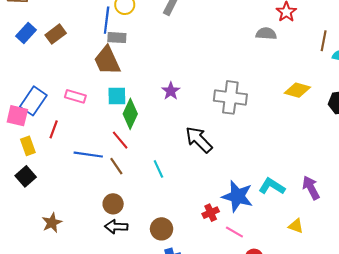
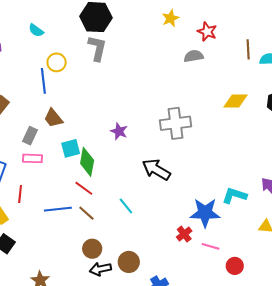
gray rectangle: (117, 38) -> (30, 136), moved, turned -54
brown trapezoid: (107, 61) -> (53, 118), size x0.7
brown circle: (162, 229) -> (129, 262), moved

